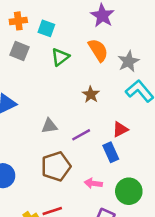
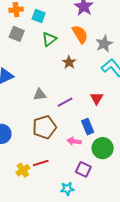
brown star: (91, 94) -> (69, 62), moved
red triangle: (120, 129) -> (97, 98), turned -32
blue rectangle: (111, 152) -> (88, 127), moved

